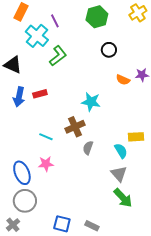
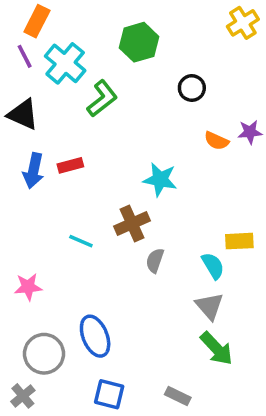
green hexagon: (97, 17) -> (139, 42), moved
purple line: (55, 21) -> (25, 56), moved
pink star: (46, 164) -> (28, 287), moved
blue ellipse: (22, 173) -> (95, 336), moved
gray rectangle: (92, 226) -> (178, 396), moved

